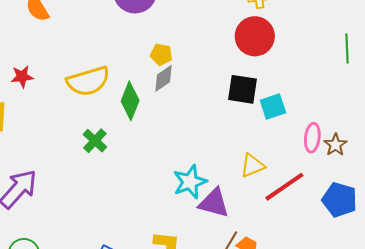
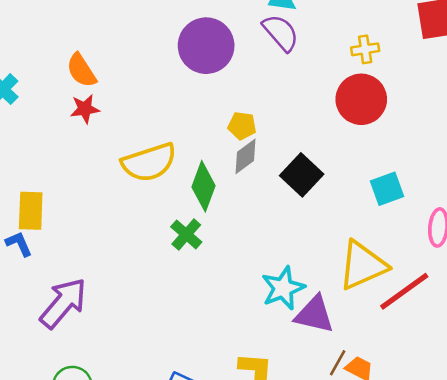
red star: (22, 77) -> (85, 109), moved
black square: (242, 89) -> (302, 175), moved, turned 36
green cross: (95, 141) -> (186, 234), moved
yellow triangle: (252, 166) -> (363, 265), size x1.6

